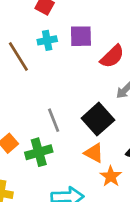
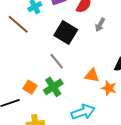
black square: (98, 119) -> (66, 33), moved

